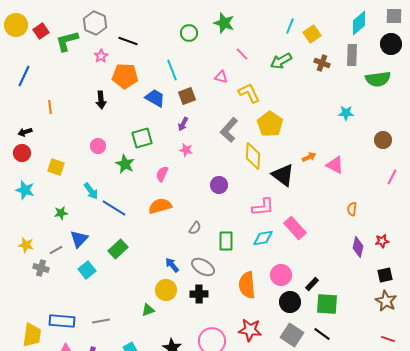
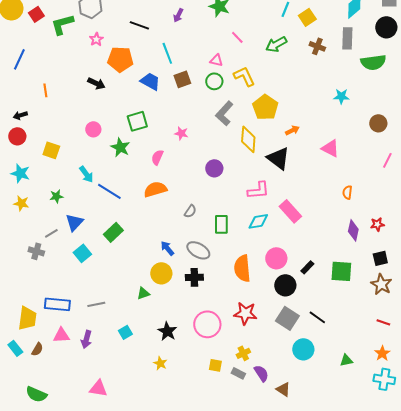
green circle: (189, 33) -> (214, 81), moved
black line: (128, 41) -> (139, 25), moved
black arrow: (101, 100) -> (96, 83), turned -60
purple arrow: (183, 124) -> (178, 15), moved
orange arrow: (309, 157) -> (292, 130), moved
yellow star: (26, 245) -> (21, 203), moved
green square: (327, 304) -> (341, 271), moved

